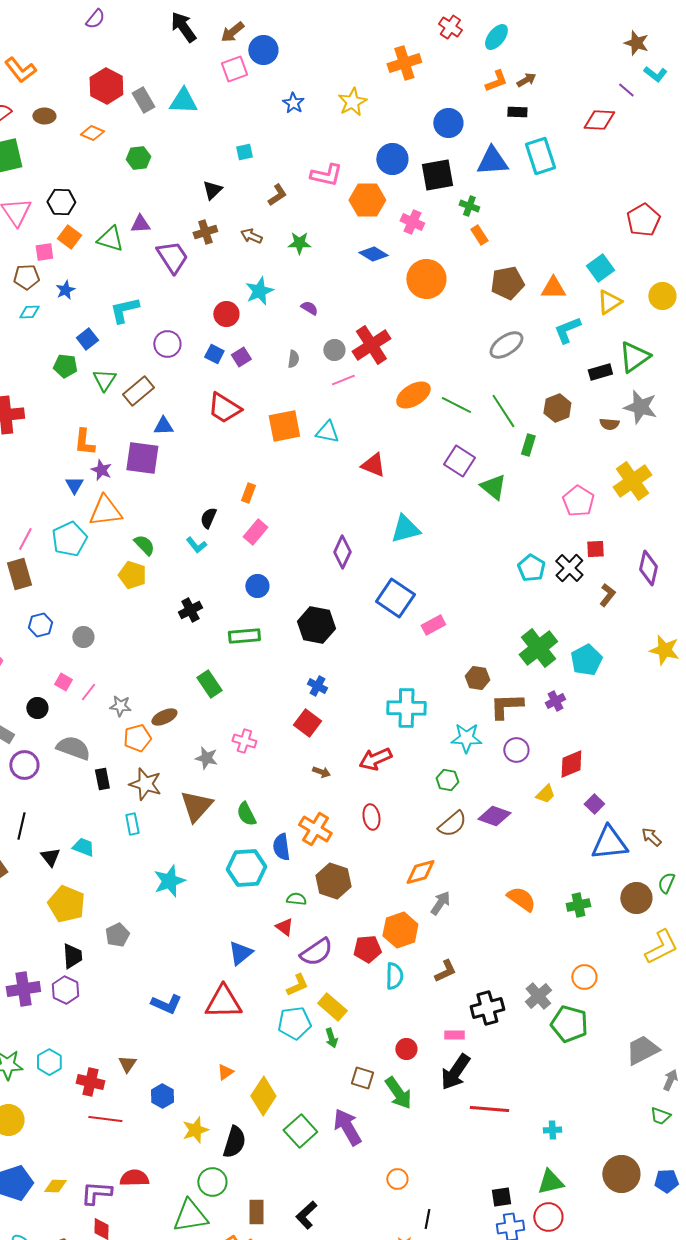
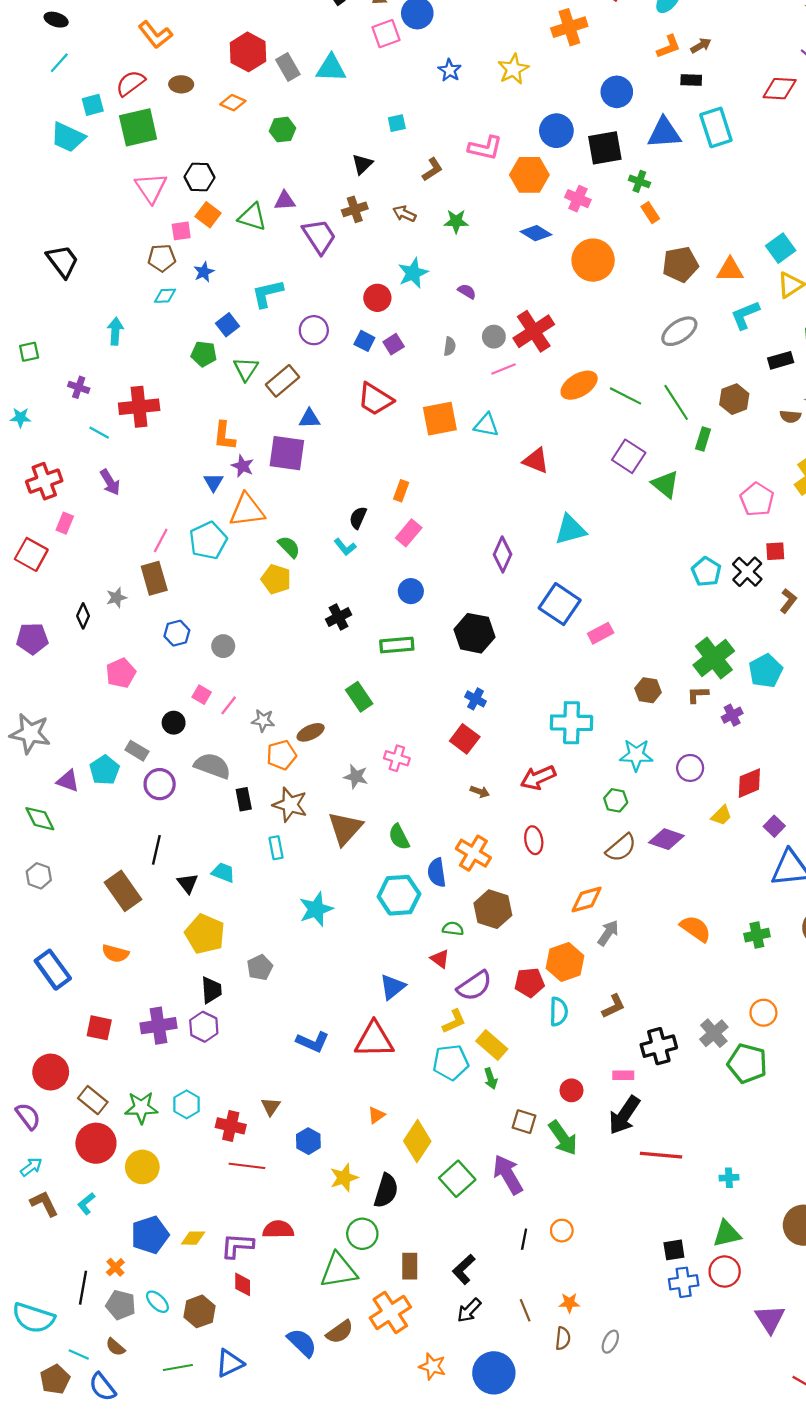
brown L-shape: (506, 706) -> (698, 695), moved, size x0.6
black line: (427, 1219) -> (524, 1239), moved

